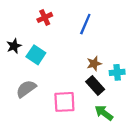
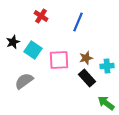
red cross: (45, 17) -> (41, 16), turned -32
pink square: (64, 102) -> (59, 60), moved
green arrow: (104, 113) -> (106, 103), moved

